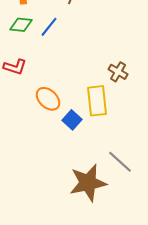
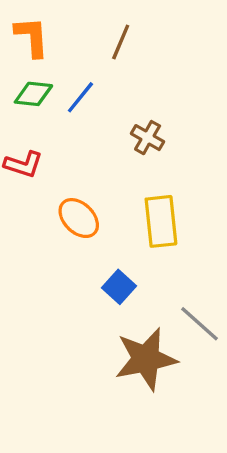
brown cross: (118, 72) -> (148, 138), moved
blue square: (72, 120) -> (119, 287), moved

